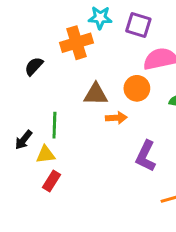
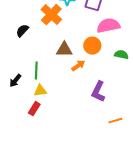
orange cross: (77, 43) -> (51, 15), turned -30
orange arrow: (116, 118) -> (78, 66), turned -32
yellow triangle: (46, 155) -> (40, 91), moved

